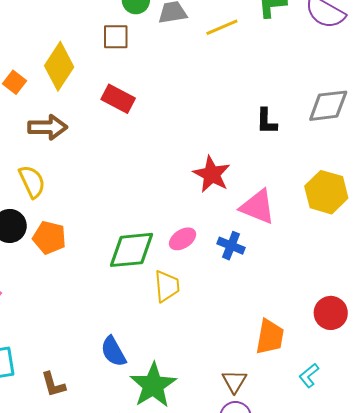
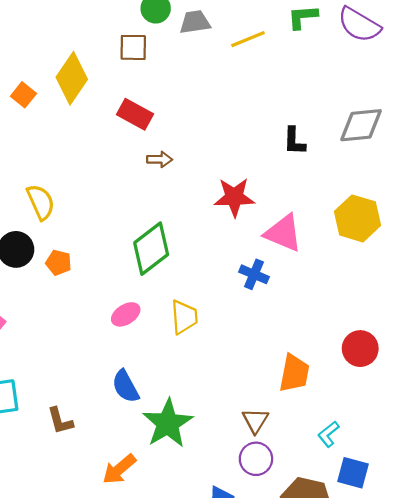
brown arrow: (48, 127) -> (160, 159), moved, size x0.6
red star: (212, 174) -> (234, 197), turned -30
orange pentagon: (49, 238) -> (59, 263), size x0.7
pink ellipse: (183, 239) -> (126, 314), moved
green diamond: (132, 250) -> (151, 249), moved, turned -33
cyan L-shape: (309, 376) -> (328, 434), moved

